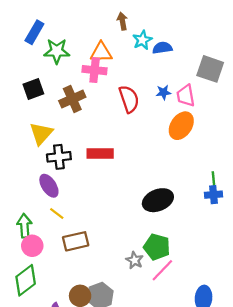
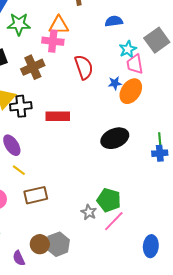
cyan star: (142, 40) -> (128, 49), moved
gray square: (210, 69) -> (157, 40), turned 35
blue star: (163, 92) -> (115, 83), moved
black cross: (59, 157) -> (21, 106), moved
black ellipse: (158, 200) -> (115, 138), moved

